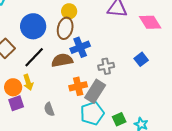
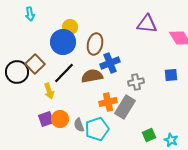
yellow circle: (69, 11) -> (70, 27), moved
blue square: (141, 59) -> (171, 75), turned 32
yellow arrow: (28, 82) -> (49, 91), moved
orange circle: (13, 87) -> (60, 119), moved
cyan pentagon: (92, 113) -> (97, 129), moved

